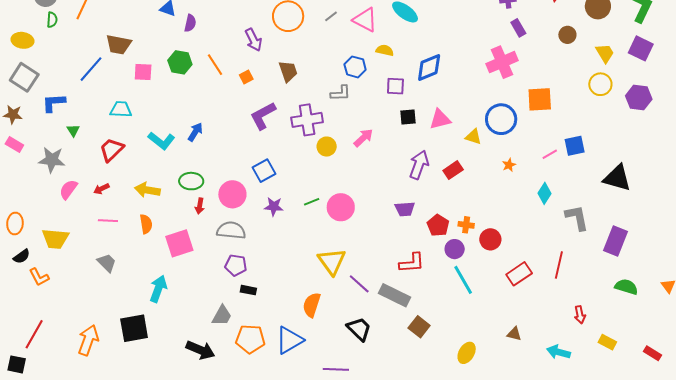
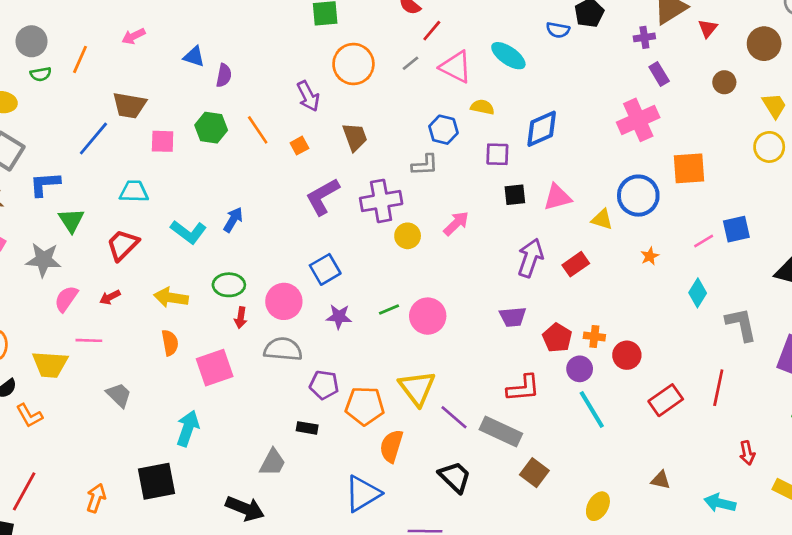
green semicircle: (52, 20) -> (41, 74), turned 77
green triangle: (73, 130) -> (71, 220), size x1.5
pink line: (108, 221) -> (89, 340), moved
purple pentagon: (236, 265) -> (324, 385), moved
orange pentagon: (250, 339) -> (365, 406), moved
orange arrow: (88, 340) -> (96, 498), size x0.7

